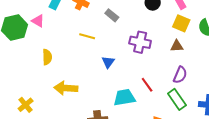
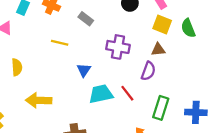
purple semicircle: (180, 75) -> (148, 71), moved
cyan trapezoid: (124, 97) -> (101, 94), moved
green rectangle: (177, 99) -> (161, 108), turned 55

